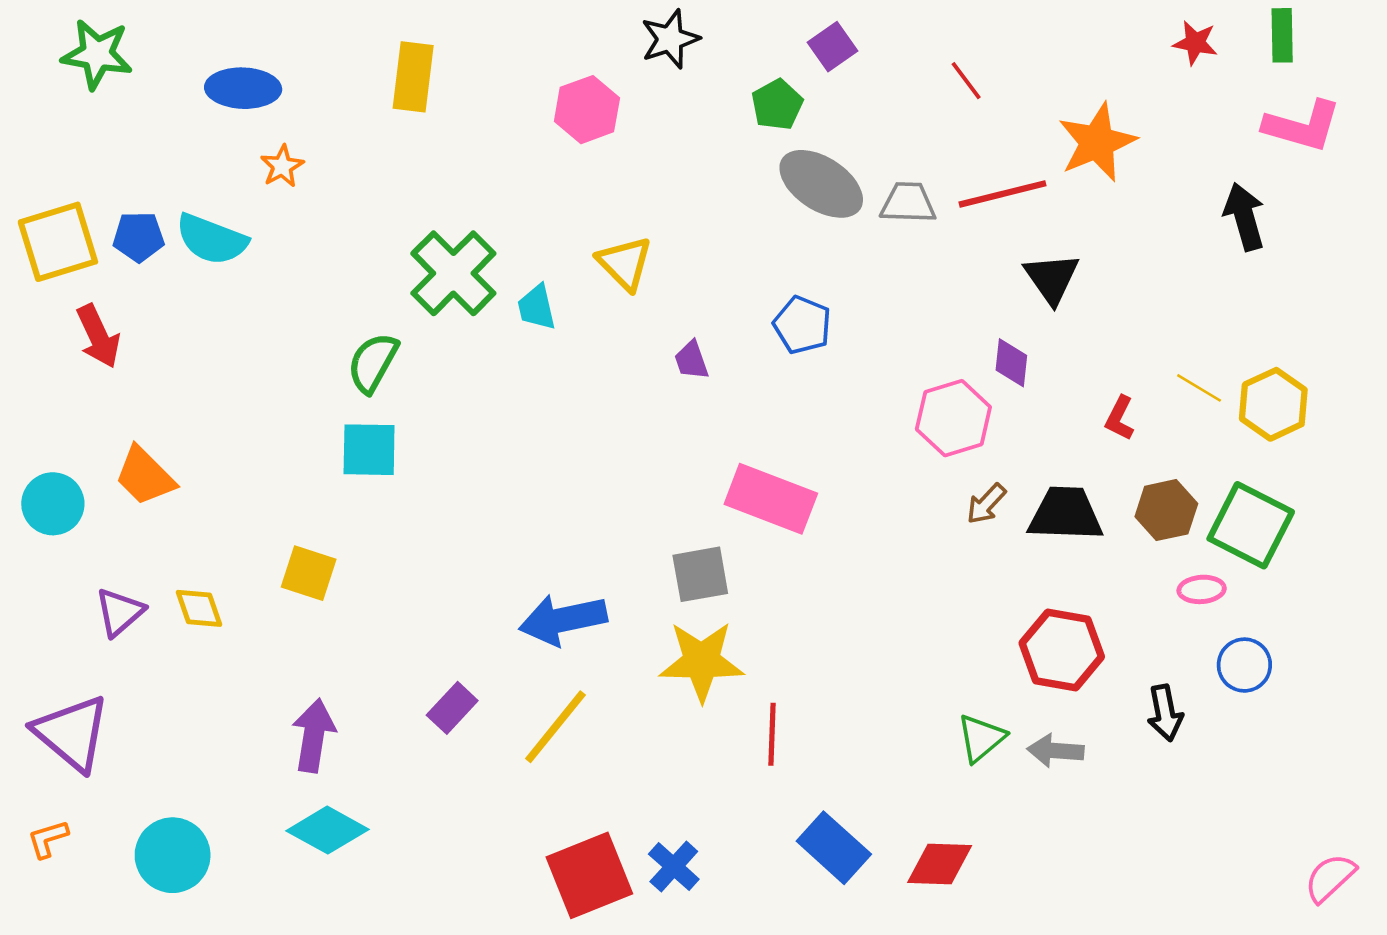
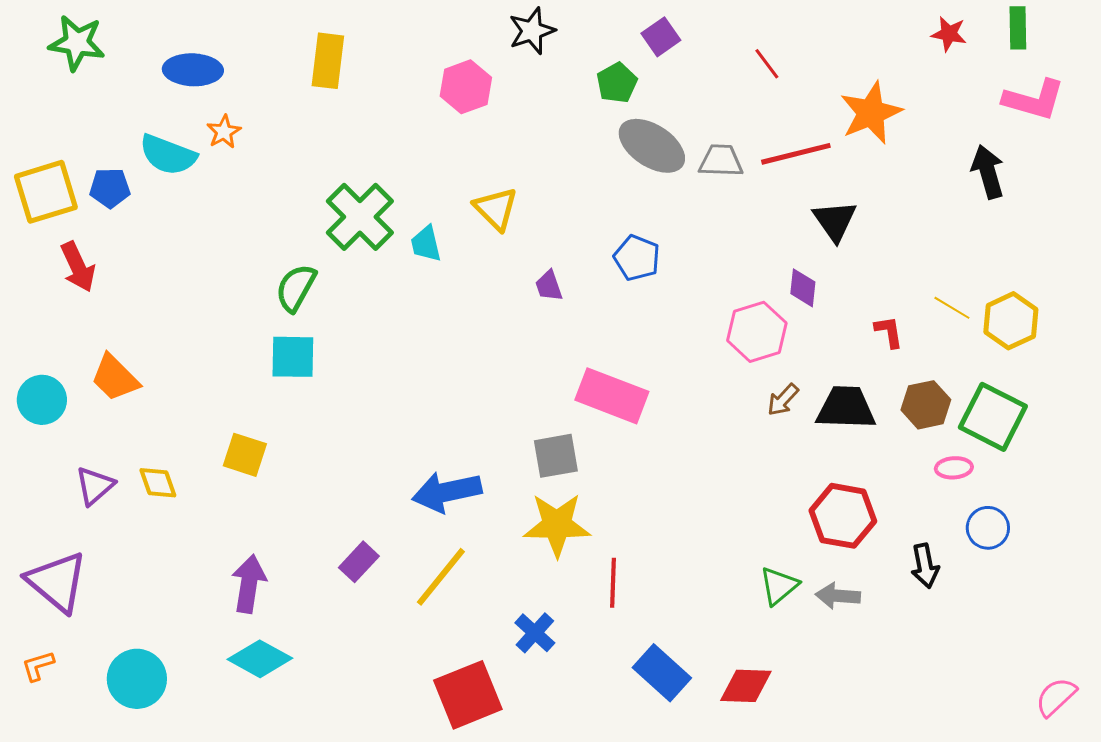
cyan semicircle: (212, 239) -> (168, 155), moved
red L-shape: (1120, 418) -> (889, 332), turned 144
blue cross: (674, 867) -> (535, 633), moved

